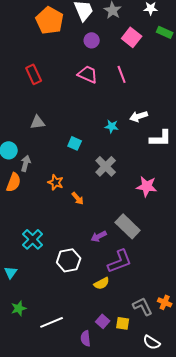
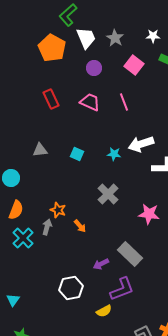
red rectangle: (34, 74) -> (51, 99), moved
white arrow: (139, 116) -> (141, 144), size x1.4
cyan square: (75, 143) -> (77, 154), moved
gray arrow: (26, 163) -> (47, 227), moved
cyan cross: (33, 239) -> (23, 238), moved

